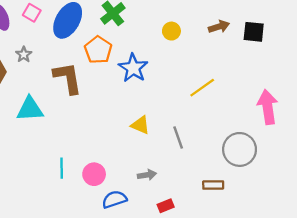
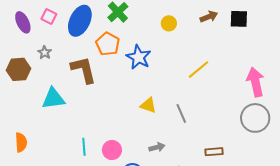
gray circle: (240, 149) -> (255, 118), moved

